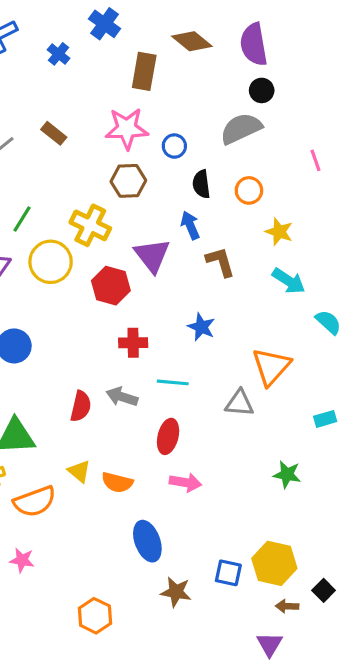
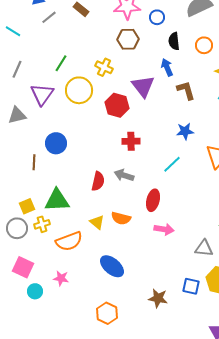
yellow cross: (90, 225) -> (104, 67), size x0.7
blue star: (201, 327) -> (185, 131), moved, turned -30
cyan line: (173, 382) -> (172, 164), moved, turned -48
gray triangle: (239, 403) -> (204, 248), moved
orange semicircle: (117, 482) -> (121, 218), moved
blue ellipse: (147, 541) -> (112, 266), moved, turned -30

